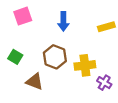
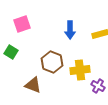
blue arrow: (63, 21) -> (70, 30), moved
green square: (15, 57) -> (11, 52), moved

